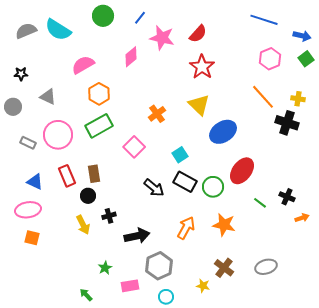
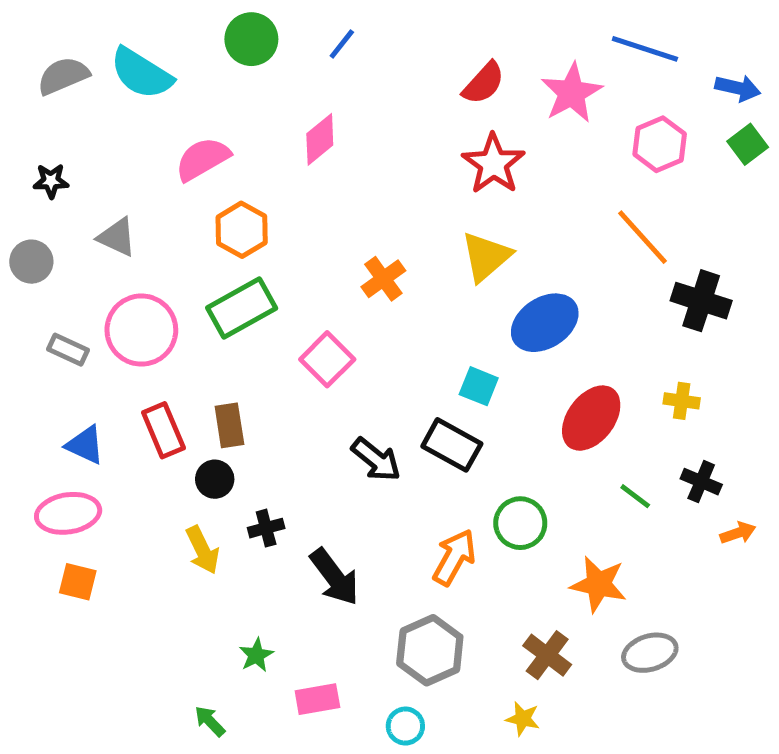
pink star: (162, 38) -> (572, 93), moved, turned 30
yellow cross: (298, 99) -> (682, 401), moved
yellow triangle: (199, 105) -> (486, 257), turned 35
cyan square: (180, 155) -> (479, 386), moved, turned -35
green circle: (213, 187) -> (520, 523), moved
orange star: (224, 225) -> (599, 584), moved
black arrow: (137, 236) -> (334, 577), turned 65
gray hexagon: (159, 266) -> (430, 650), moved
yellow star: (203, 286) -> (523, 719), moved

